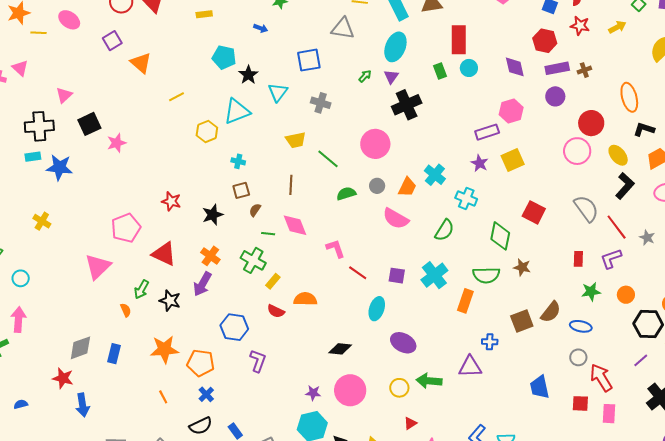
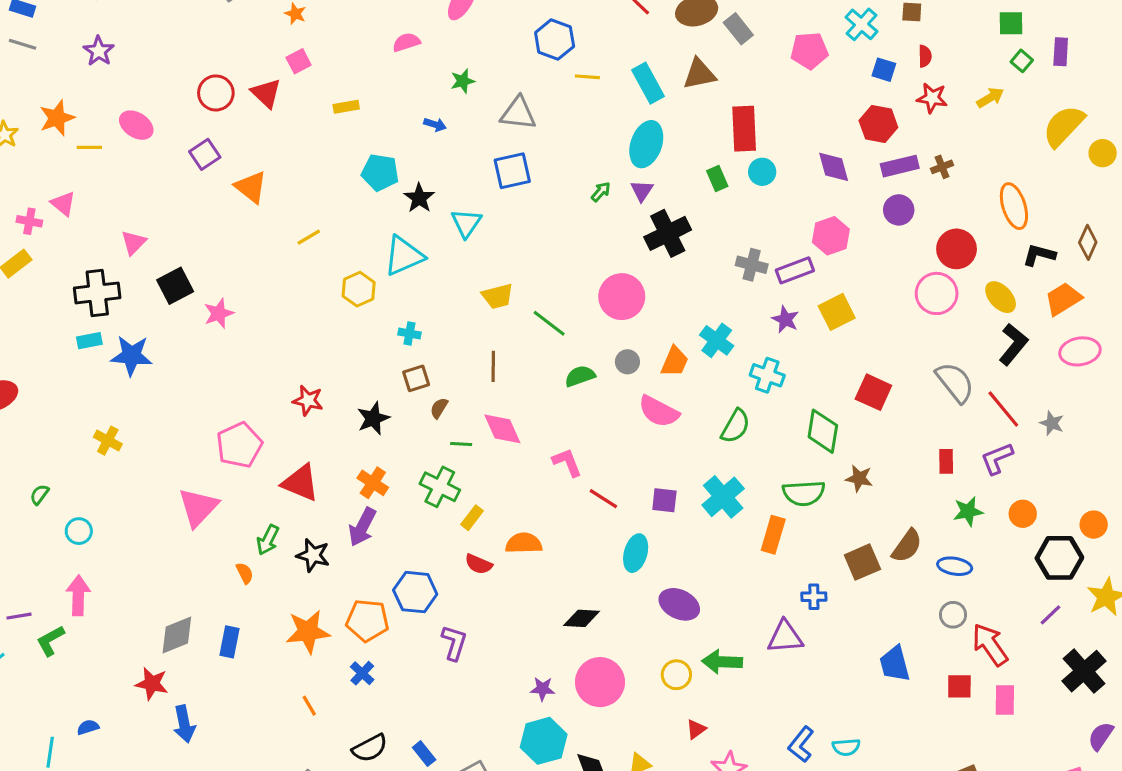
gray triangle: (343, 29) -> (518, 113), moved
gray cross: (321, 103) -> (752, 265), moved
orange pentagon: (201, 363) -> (367, 620), moved
blue cross: (206, 394) -> (362, 673), moved

